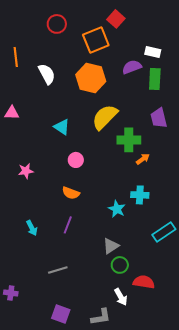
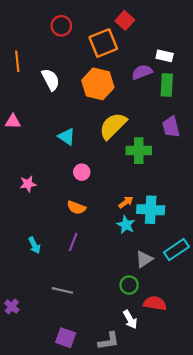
orange arrow: (143, 159) -> (126, 202), moved
cyan cross: (140, 195) -> (151, 210), size x1.4
gray triangle: (111, 246) -> (144, 259), moved
gray line: (58, 270) -> (62, 290), turned 30
purple cross: (11, 293) -> (12, 307), moved, turned 32

